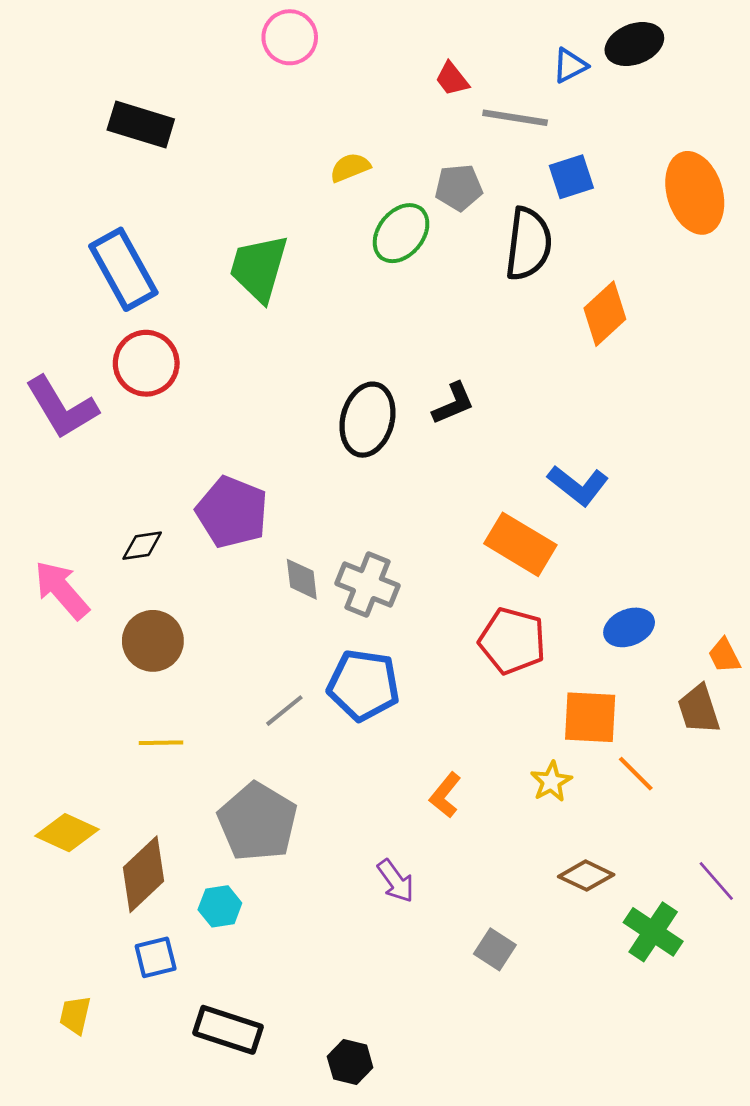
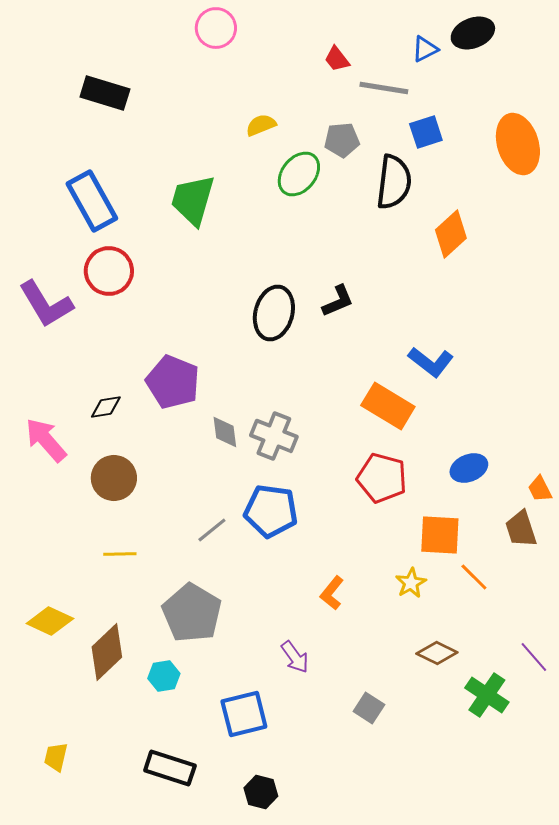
blue square: (156, 957) -> (244, 714), moved, size x1.5

